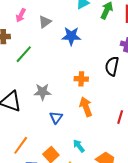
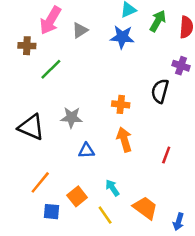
pink arrow: (21, 15) -> (50, 20), size x1.6
blue star: (71, 36) -> (122, 37), moved
blue triangle: (56, 117) -> (86, 151), turned 48

